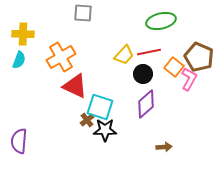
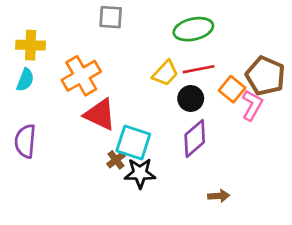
green ellipse: (161, 21) -> (193, 29), moved
purple semicircle: (19, 141) -> (25, 141), moved

